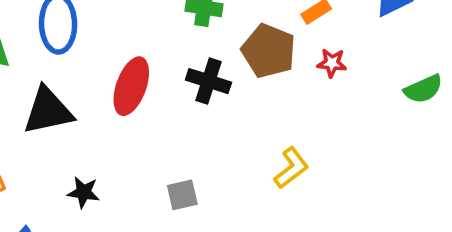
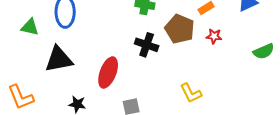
red ellipse: (131, 86) -> (108, 72), moved
yellow L-shape: (291, 168) -> (191, 93), turned 100

